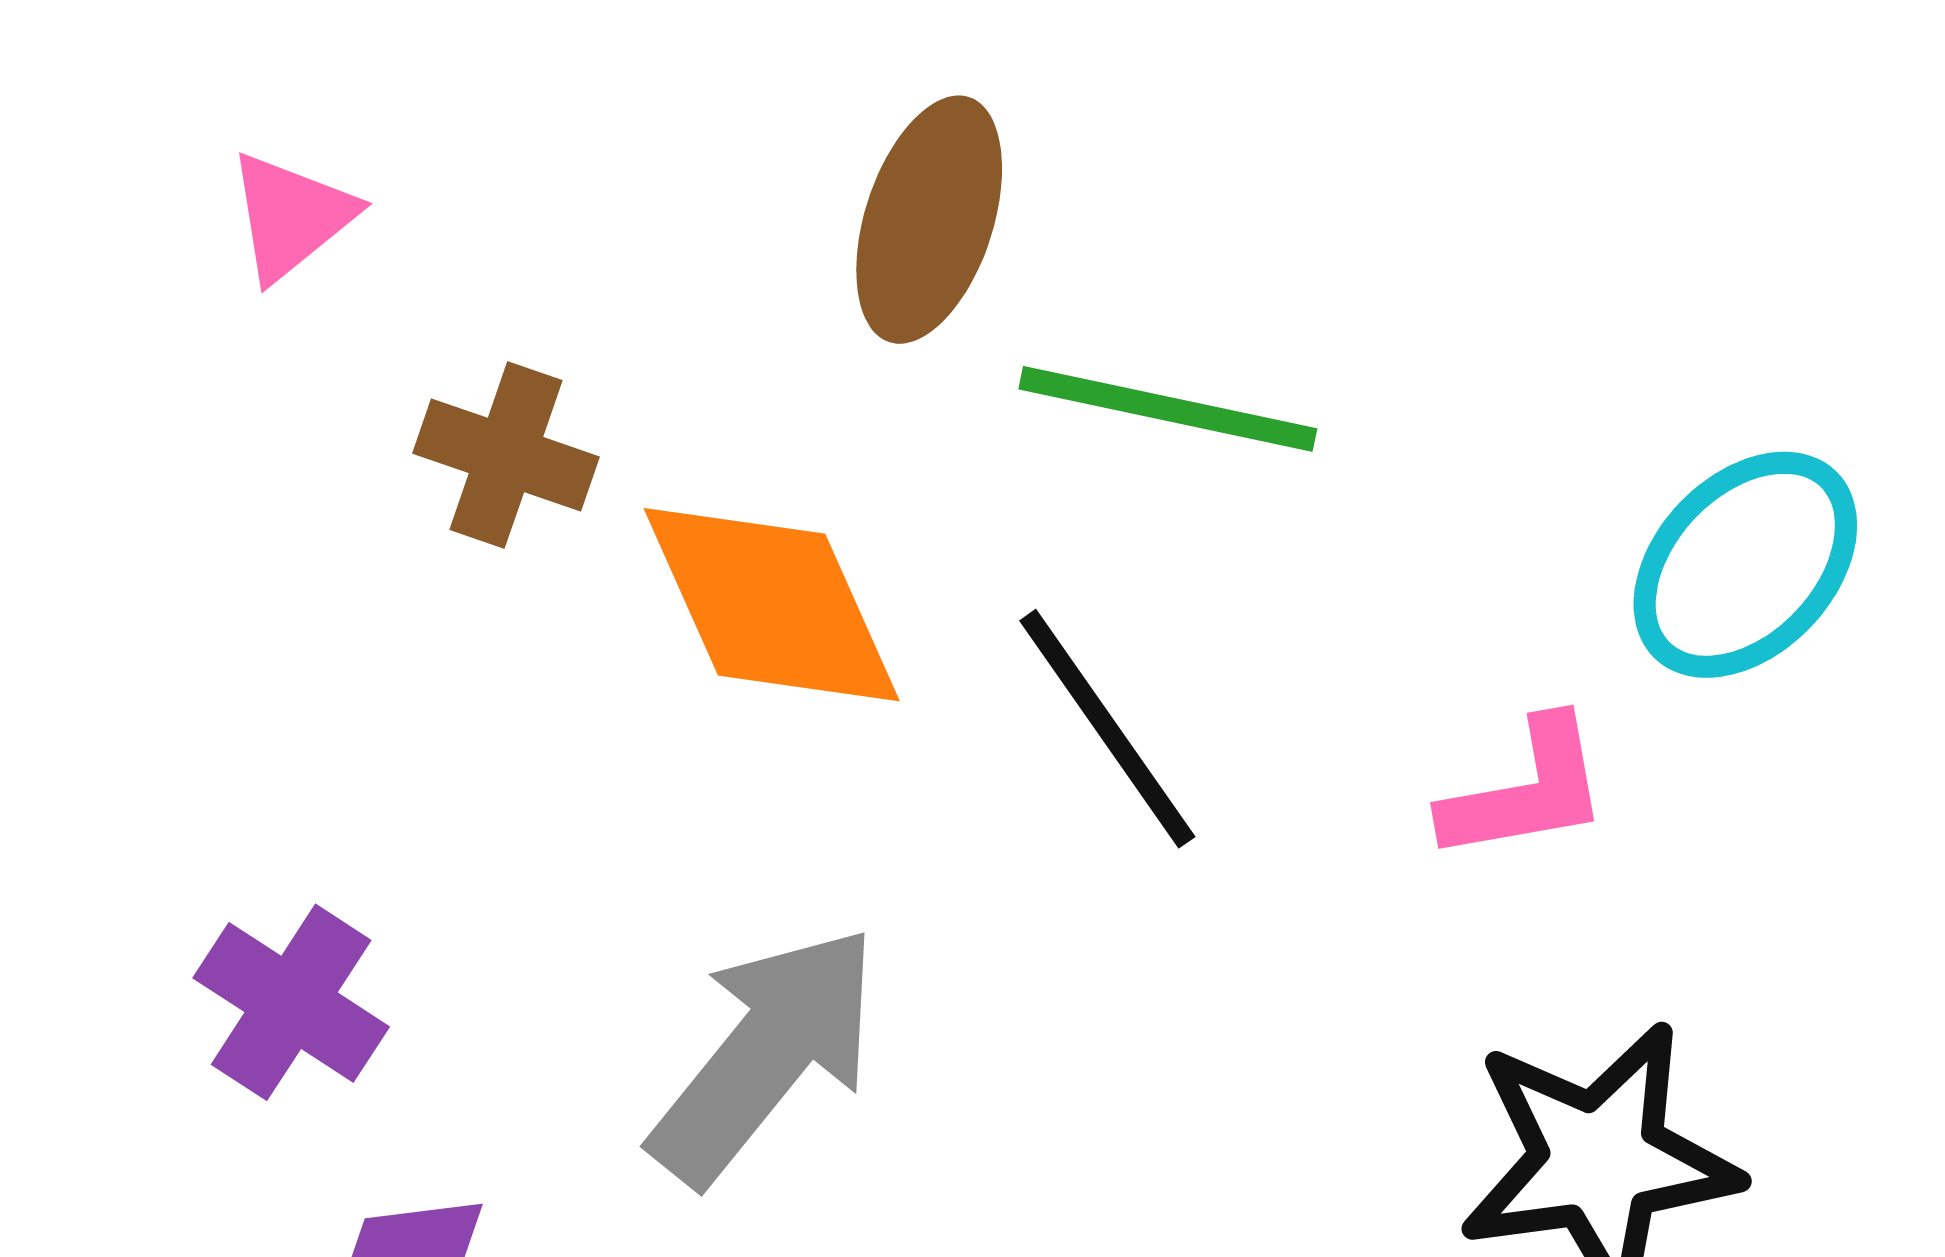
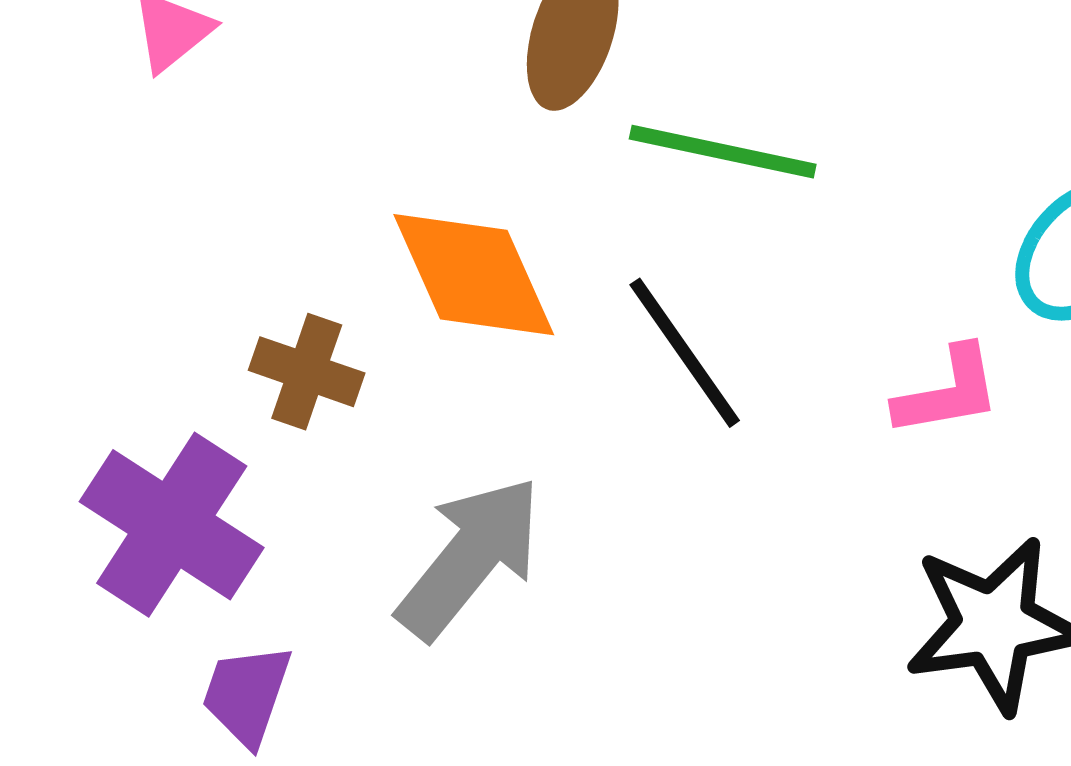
brown cross: (506, 455) -> (307, 372), moved
purple cross: (291, 1002) -> (172, 525), size x1.5

